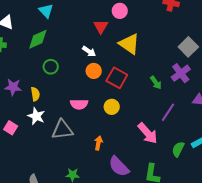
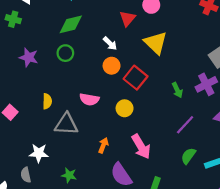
green diamond: (38, 39) -> (71, 24), moved
purple star: (13, 87) -> (29, 57), moved
yellow semicircle: (35, 94) -> (47, 101), moved
white star: (36, 116) -> (39, 153), moved, turned -30
pink arrow: (148, 133) -> (141, 147), moved
green semicircle: (178, 149) -> (188, 156), moved

